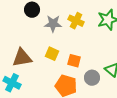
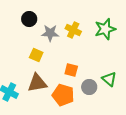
yellow square: (52, 54) -> (36, 55), moved
brown triangle: (22, 58) -> (37, 83), moved

